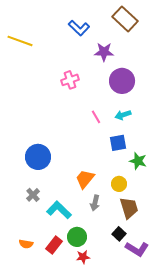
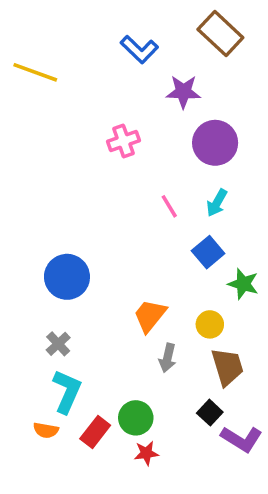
cyan arrow: (123, 115) -> (217, 203), turned -42
blue square: (118, 143) -> (208, 252), turned -30
cyan L-shape: (59, 210) -> (67, 391), moved, turned 70

